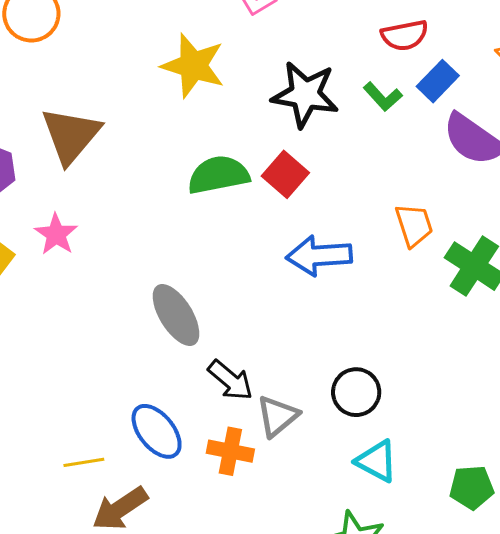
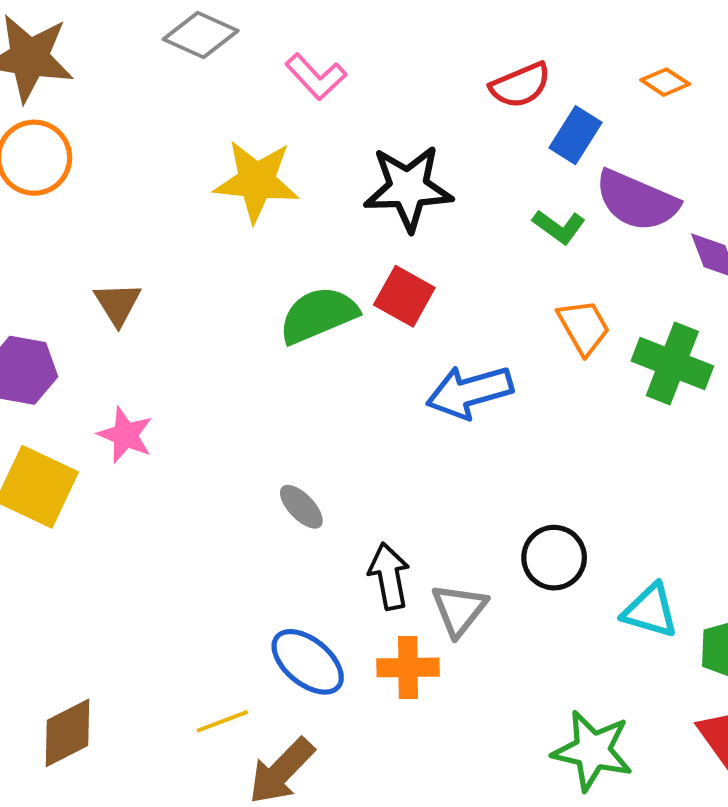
green L-shape: (383, 97) -> (559, 227), moved
brown triangle: (71, 135) -> (118, 304), size x0.6
gray ellipse: (176, 315) -> (301, 507), size x0.6
black arrow: (230, 380) -> (389, 576), turned -129
cyan triangle: (377, 461) -> (650, 611), moved

